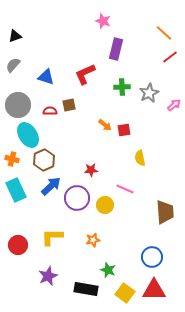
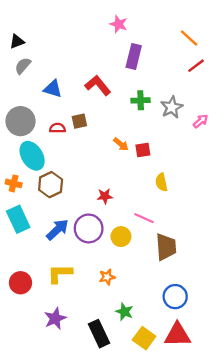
gray semicircle: (13, 65) -> (23, 66), moved
red L-shape: (85, 74) -> (98, 85), turned 75
blue arrow: (51, 186) -> (57, 230), moved
brown trapezoid: (165, 212) -> (166, 247), moved
black rectangle: (86, 289) -> (99, 334), turned 55

